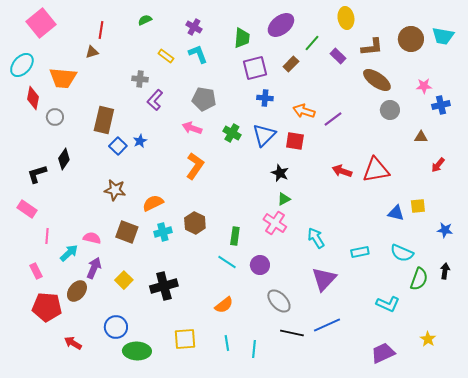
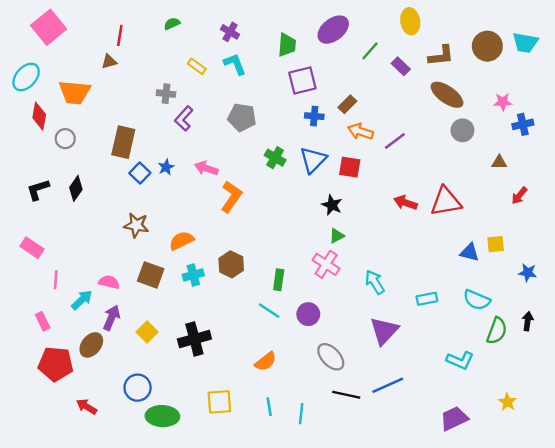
brown rectangle: (291, 64) -> (347, 104), moved
pink arrow: (192, 128) -> (206, 168), moved
black L-shape: (37, 174) -> (38, 190), moved

